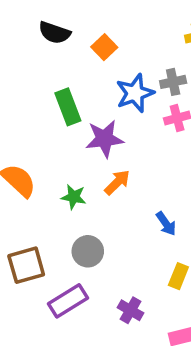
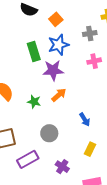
gray cross: (173, 82) -> (90, 34), moved
blue star: (135, 93) -> (58, 45), moved
gray circle: (88, 251) -> (49, 133), moved

